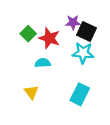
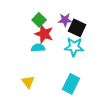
green square: (28, 34) -> (39, 20), moved
cyan semicircle: (43, 63) -> (38, 48), moved

